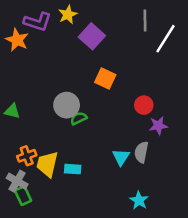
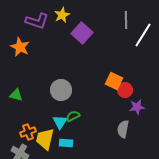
orange star: (17, 40) -> (20, 47), moved
orange square: (105, 79) -> (114, 81), moved
green semicircle: (79, 118) -> (73, 116), moved
cyan triangle: (121, 157) -> (60, 122), moved

